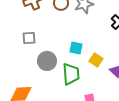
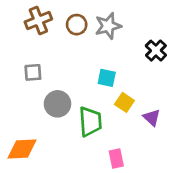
cyan square: (76, 48) -> (107, 78), moved

